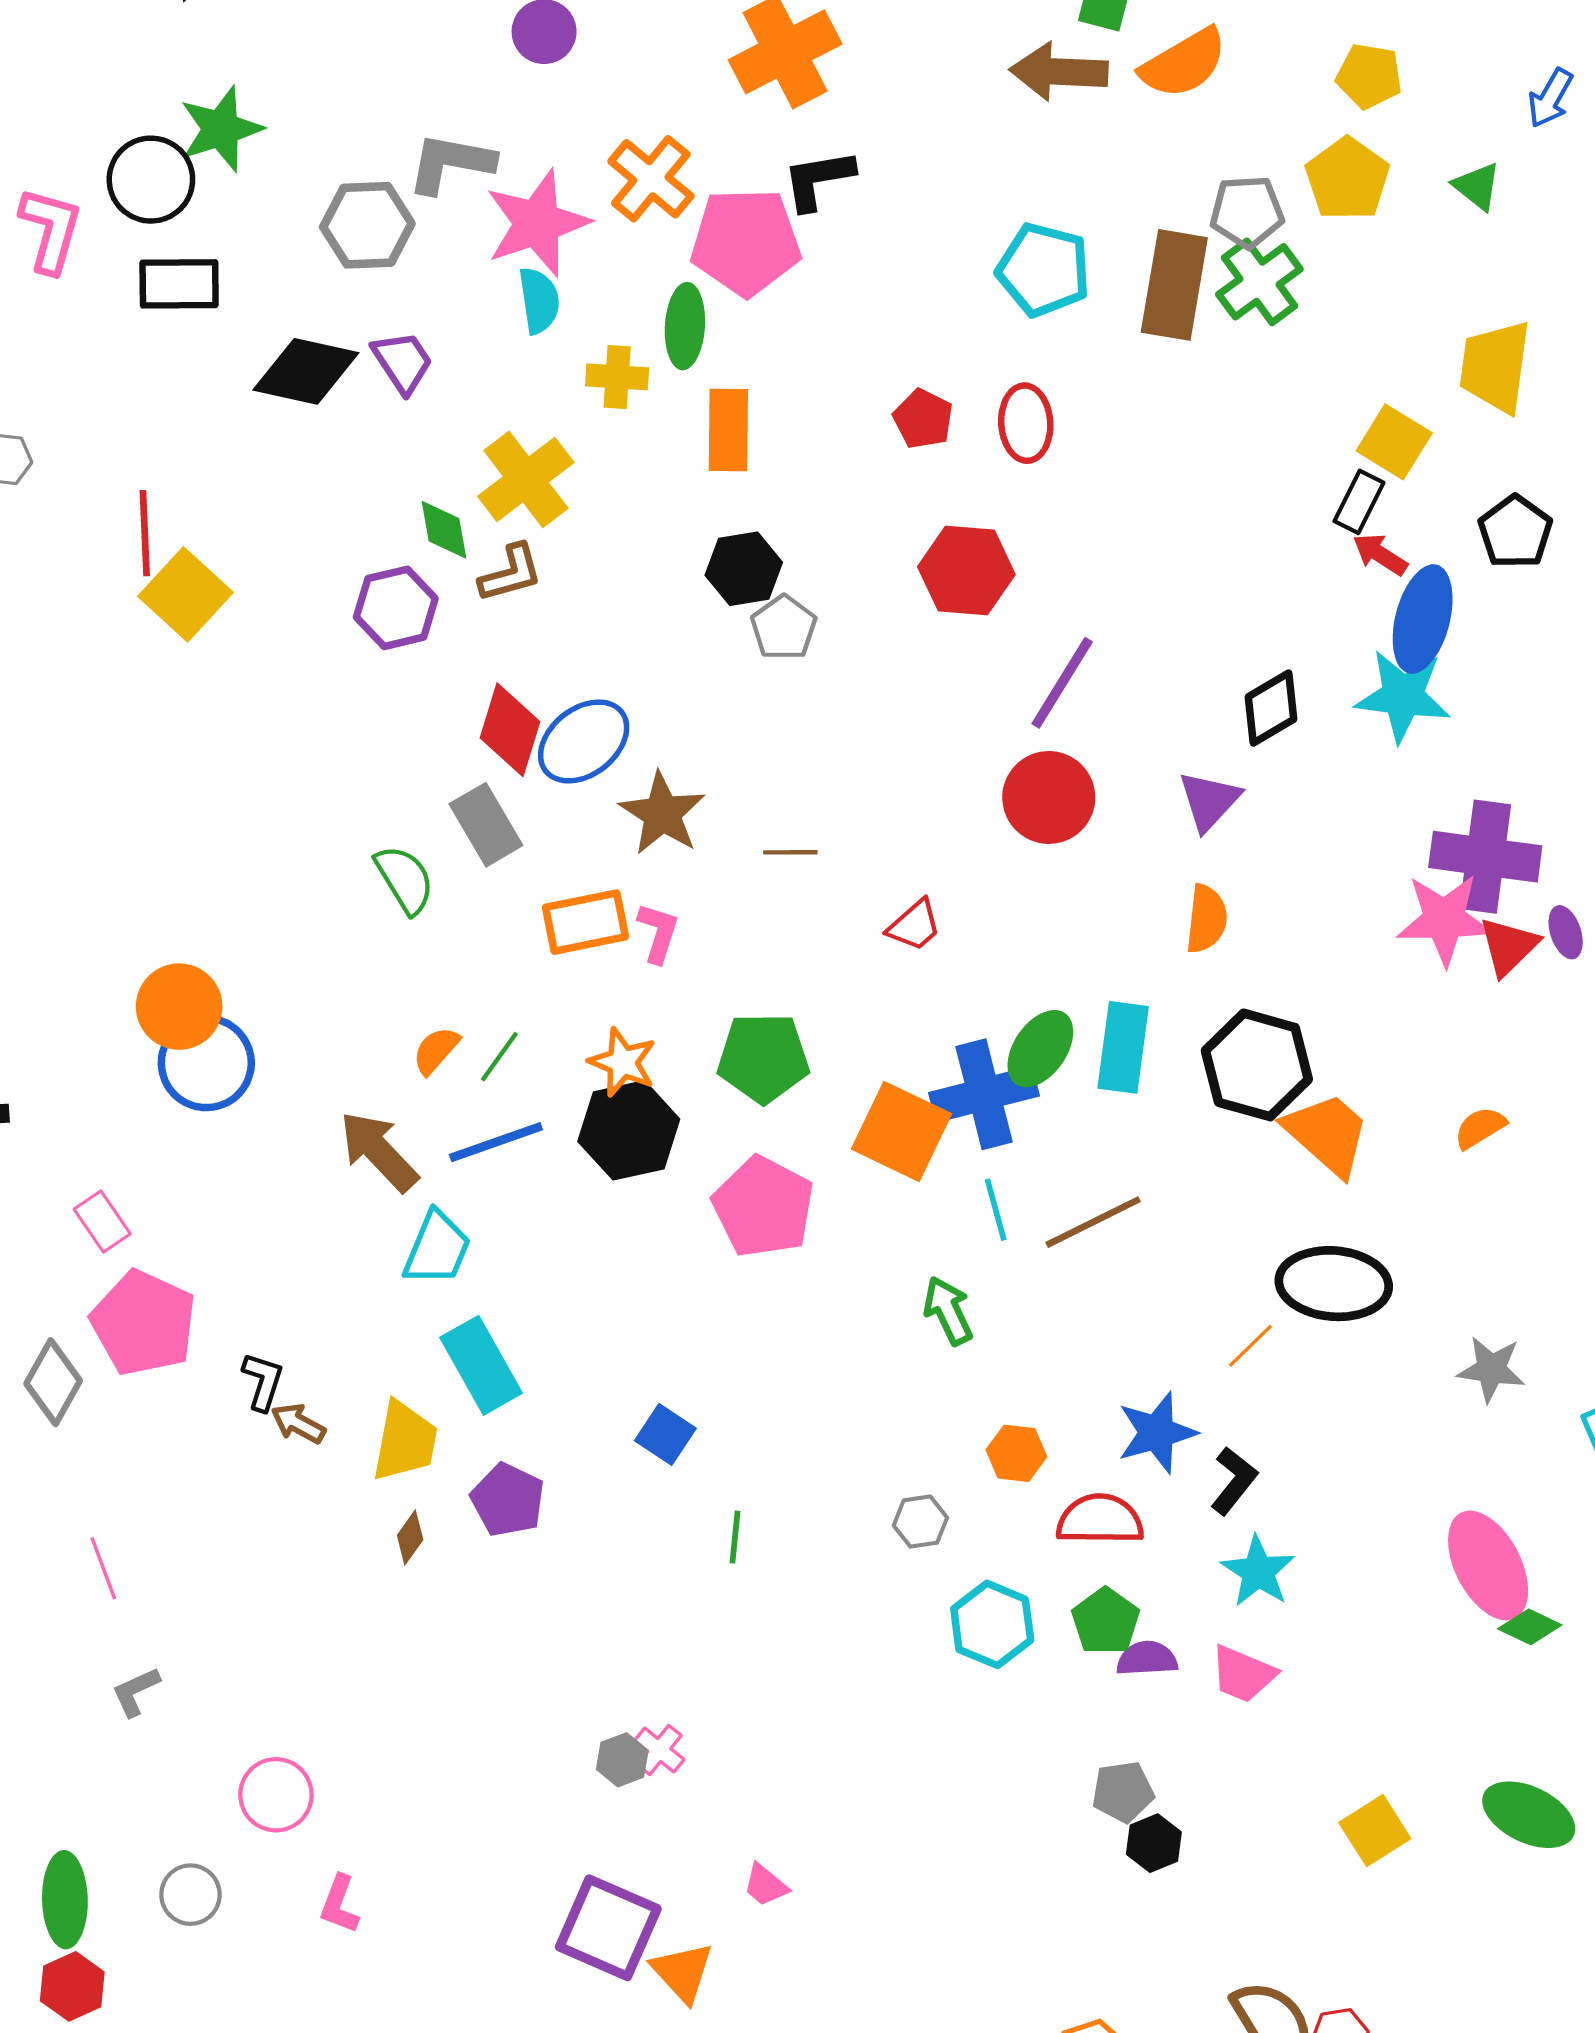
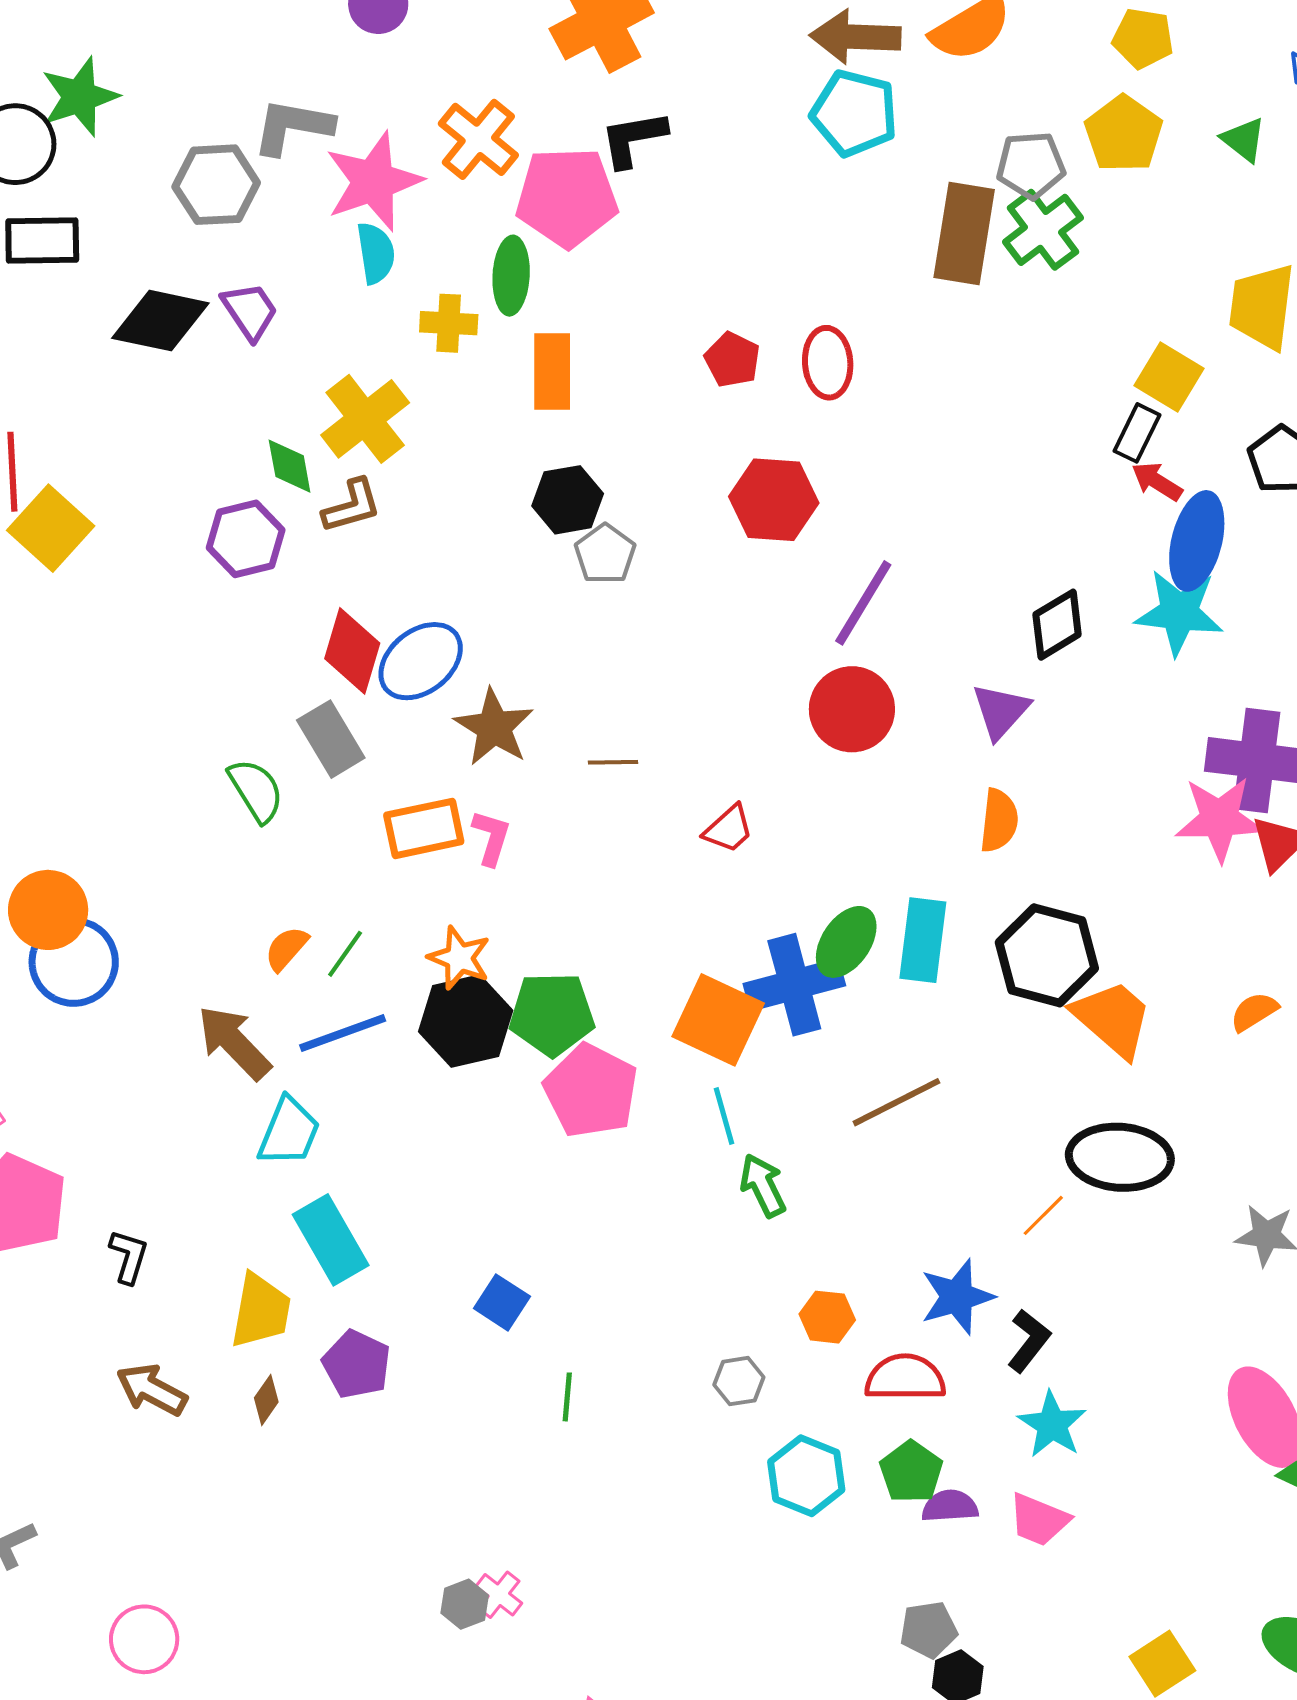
cyan pentagon: (1044, 270) -> (854, 113), moved
green pentagon: (763, 1058) -> (552, 1014), moved
cyan line: (996, 1210) -> (724, 1116), moved
brown arrow: (298, 1424) -> (152, 1390), moved, size x1.4

